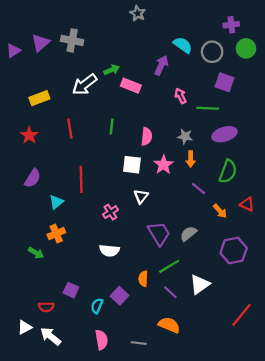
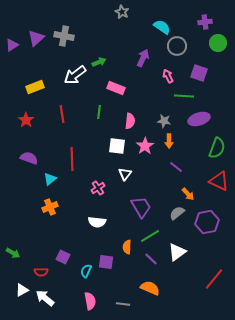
cyan semicircle: (183, 45) -> (162, 27), moved
gray circle: (212, 52) -> (177, 46), moved
pink rectangle: (131, 86) -> (116, 88), moved
pink arrow: (180, 96) -> (168, 76), moved
green semicircle: (228, 171) -> (217, 148), moved
purple semicircle: (33, 178) -> (29, 158), turned -102
red triangle: (247, 204) -> (219, 181), size x1.5
orange arrow: (220, 211) -> (188, 194), moved
gray semicircle: (188, 234) -> (177, 213), moved
green arrow: (36, 253) -> (13, 253), moved
purple square: (120, 296) -> (106, 262), turned -35

